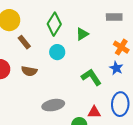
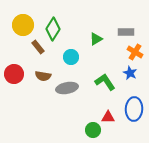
gray rectangle: (114, 17) -> (126, 32), moved
green diamond: (54, 24) -> (53, 29), moved
gray ellipse: (53, 105) -> (67, 88), moved

